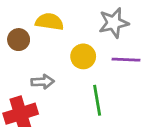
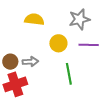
brown circle: (19, 40) -> (10, 62), moved

